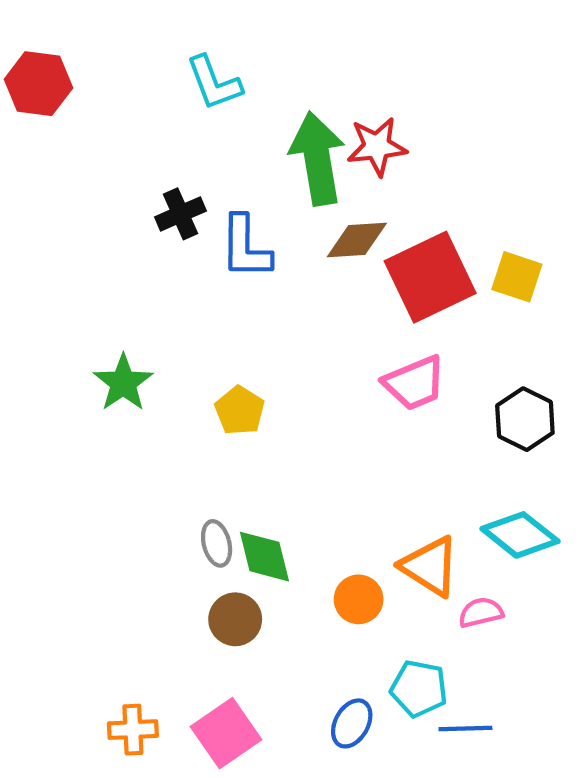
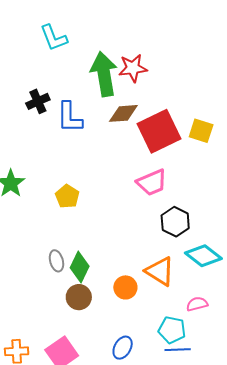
black hexagon: (525, 419) -> (175, 222), moved
green diamond: (264, 557) -> (80, 267), turned 40
pink semicircle: (481, 612) -> (197, 304), moved
brown circle: (235, 619) -> (79, 297), moved
cyan pentagon: (419, 689) -> (172, 330), moved

